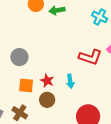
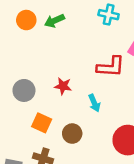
red star: (47, 81) -> (63, 86), moved
orange square: (26, 85) -> (42, 123), turned 35

